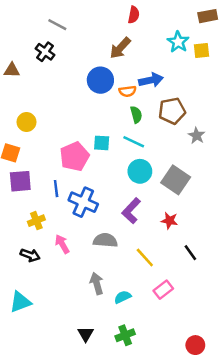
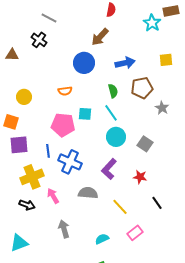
cyan star: (178, 42) -> (152, 23), moved
yellow square: (201, 51) -> (166, 60), moved
orange semicircle: (128, 91) -> (65, 91), moved
cyan line: (134, 142) -> (111, 113), turned 30
pink pentagon: (75, 157) -> (63, 125), turned 30
gray square: (176, 180) -> (145, 144), size x0.7
yellow cross: (36, 221) -> (32, 177), size x1.6
gray arrow: (97, 283) -> (64, 229), moved

